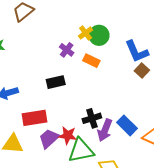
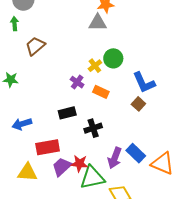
green circle: (99, 35) -> (113, 58), moved
brown square: (142, 70) -> (138, 104), moved
black cross: (92, 118) -> (93, 128), moved

